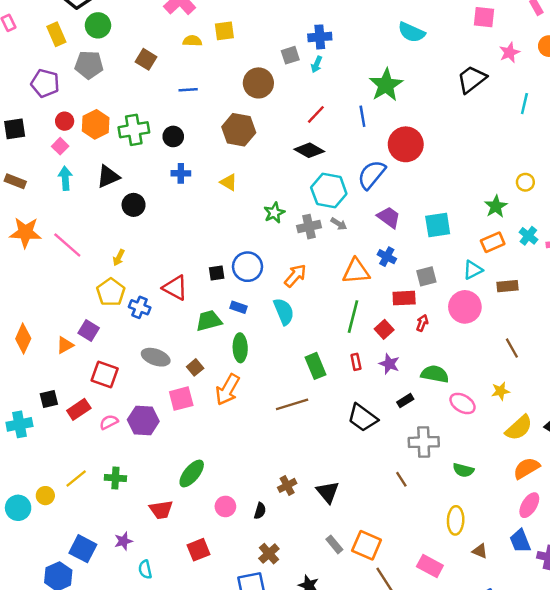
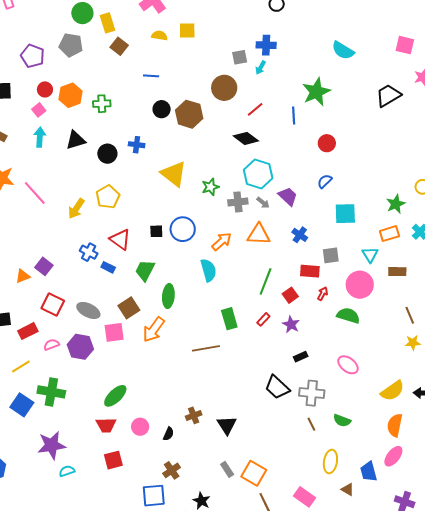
yellow rectangle: (56, 34) -> (108, 23), moved
brown circle: (258, 83) -> (224, 88), moved
green cross: (134, 130) -> (102, 104), size x0.7
black circle: (173, 136) -> (162, 109), moved
red circle: (406, 144) -> (327, 143), size x0.6
blue semicircle: (372, 175) -> (325, 181), moved, size x0.6
yellow triangle: (229, 182) -> (174, 174), moved, size x1.8
black circle: (134, 205) -> (107, 154), moved
purple trapezoid: (389, 217) -> (288, 196), moved
yellow arrow: (119, 257) -> (76, 209), size x1.5
cyan triangle: (473, 270) -> (370, 255), turned -42
orange triangle: (356, 271) -> (259, 234), moved
yellow pentagon: (111, 292) -> (108, 197), moved
blue rectangle: (238, 307) -> (108, 267), moved
green trapezoid: (209, 321) -> (145, 270), turned -55
brown line: (512, 348) -> (410, 315), moved
gray ellipse: (156, 357) -> (88, 310), moved
red rectangle: (356, 362) -> (263, 319), turned 48
brown square: (195, 367) -> (129, 308), size x1.5
green semicircle: (435, 374) -> (348, 316), moved
yellow star: (501, 391) -> (413, 343), moved
black trapezoid: (363, 418) -> (277, 387), moved
orange semicircle: (526, 468) -> (395, 425), turned -55
yellow line: (76, 478) -> (21, 366), moved
green cross: (115, 478) -> (51, 392), size x1.5
brown line: (401, 479) -> (311, 424), moved
red trapezoid: (161, 510) -> (106, 425), moved
purple star: (123, 541) -> (52, 445), size x1.8
blue trapezoid: (520, 541) -> (369, 472), moved
blue square: (83, 549) -> (22, 405), moved
cyan semicircle: (145, 569) -> (67, 471), turned 77

